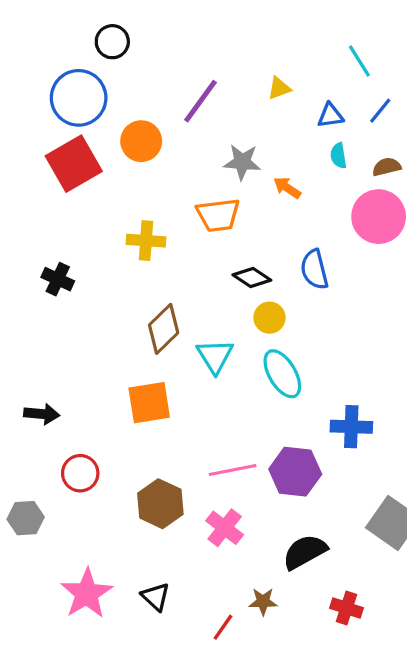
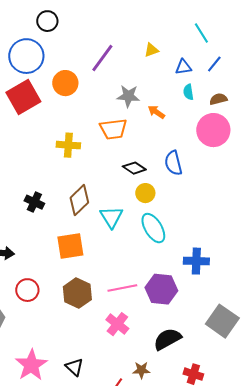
black cross: (58, 279) -> (34, 202), moved
brown hexagon: (160, 504) -> (77, 293), moved

